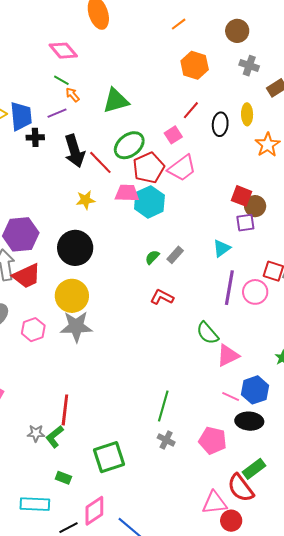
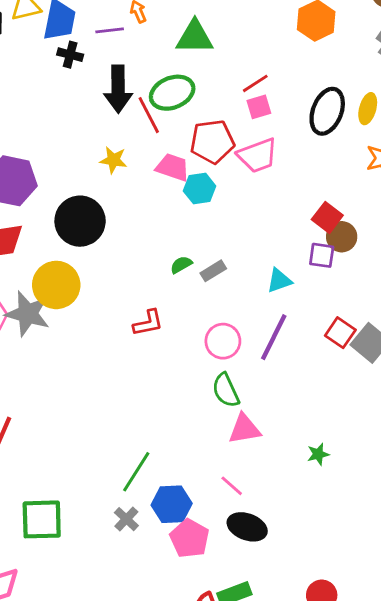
red line: (191, 110) -> (255, 83), moved
black ellipse: (220, 124) -> (327, 111), size x1.4
green ellipse: (129, 145) -> (172, 93), moved
cyan hexagon: (149, 202) -> (200, 189), size x0.7
pink circle: (255, 292) -> (223, 341), moved
red L-shape: (162, 297) -> (148, 323), moved, turned 125
gray star: (76, 327) -> (28, 314), moved
blue hexagon: (255, 390) -> (172, 504), moved

